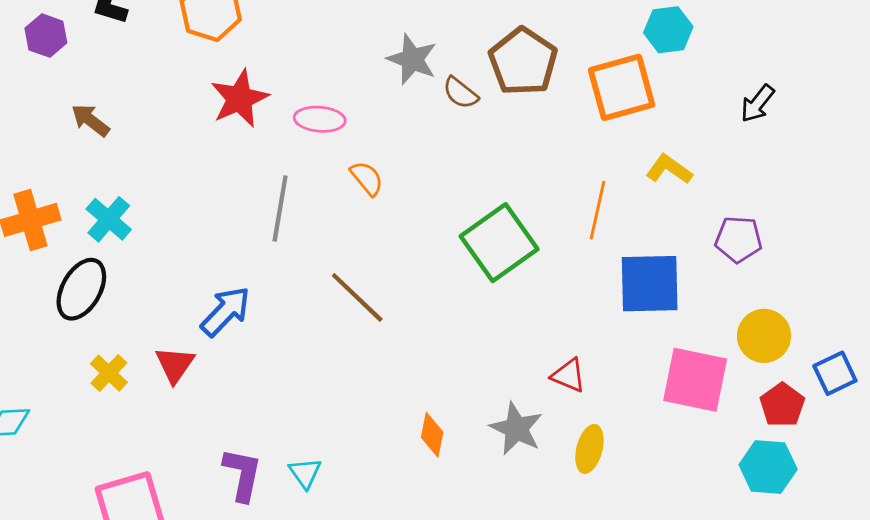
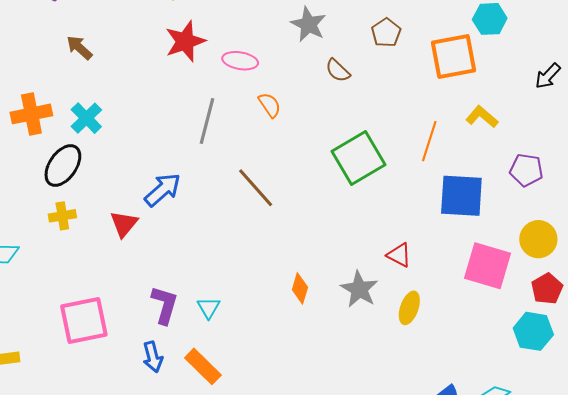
brown pentagon: (523, 62) -> (386, 33), size x0.6
brown semicircle: (460, 93) -> (338, 71), moved
yellow cross: (109, 373) -> (62, 216), moved, turned 32

